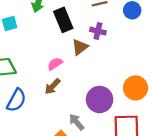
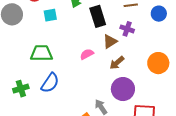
brown arrow: (52, 86) -> (117, 63), moved
orange circle: (136, 88) -> (158, 63), moved

